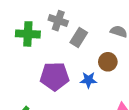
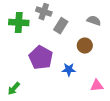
purple pentagon: (55, 76) -> (41, 58), turned 30
blue star: (88, 80) -> (69, 70), moved

